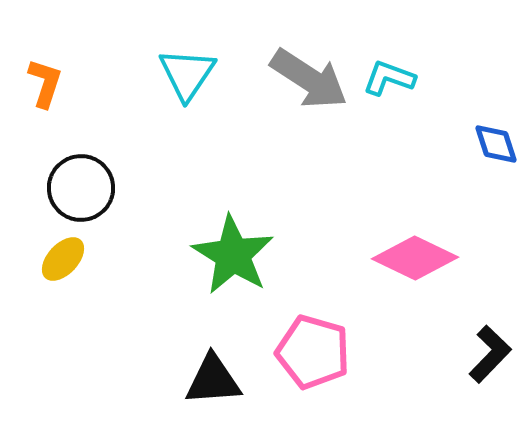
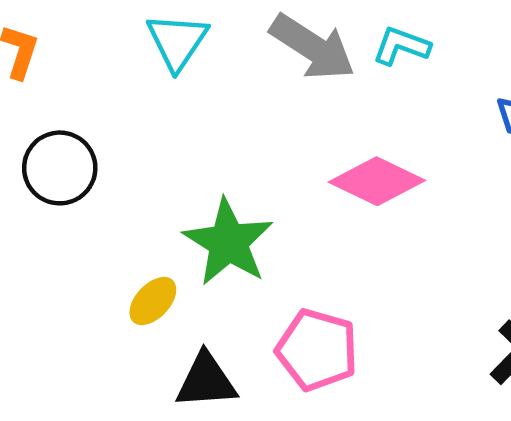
pink diamond: (415, 258) -> (377, 181), moved
yellow ellipse: (63, 259) -> (153, 301), moved

